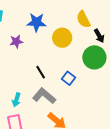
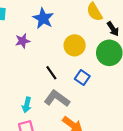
blue star: (36, 22) -> (43, 18), turned 30
yellow circle: (62, 38) -> (75, 45), moved

